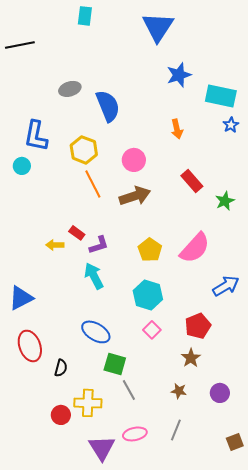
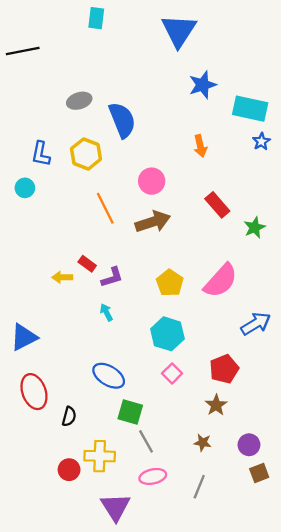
blue L-shape: (36, 136) -> (41, 154), size x0.7
yellow hexagon: (84, 150) -> (86, 154), moved
cyan arrow: (94, 276) -> (106, 312), size x0.6
pink ellipse: (135, 434) -> (153, 476), moved
brown square: (235, 442) -> (259, 473), moved

